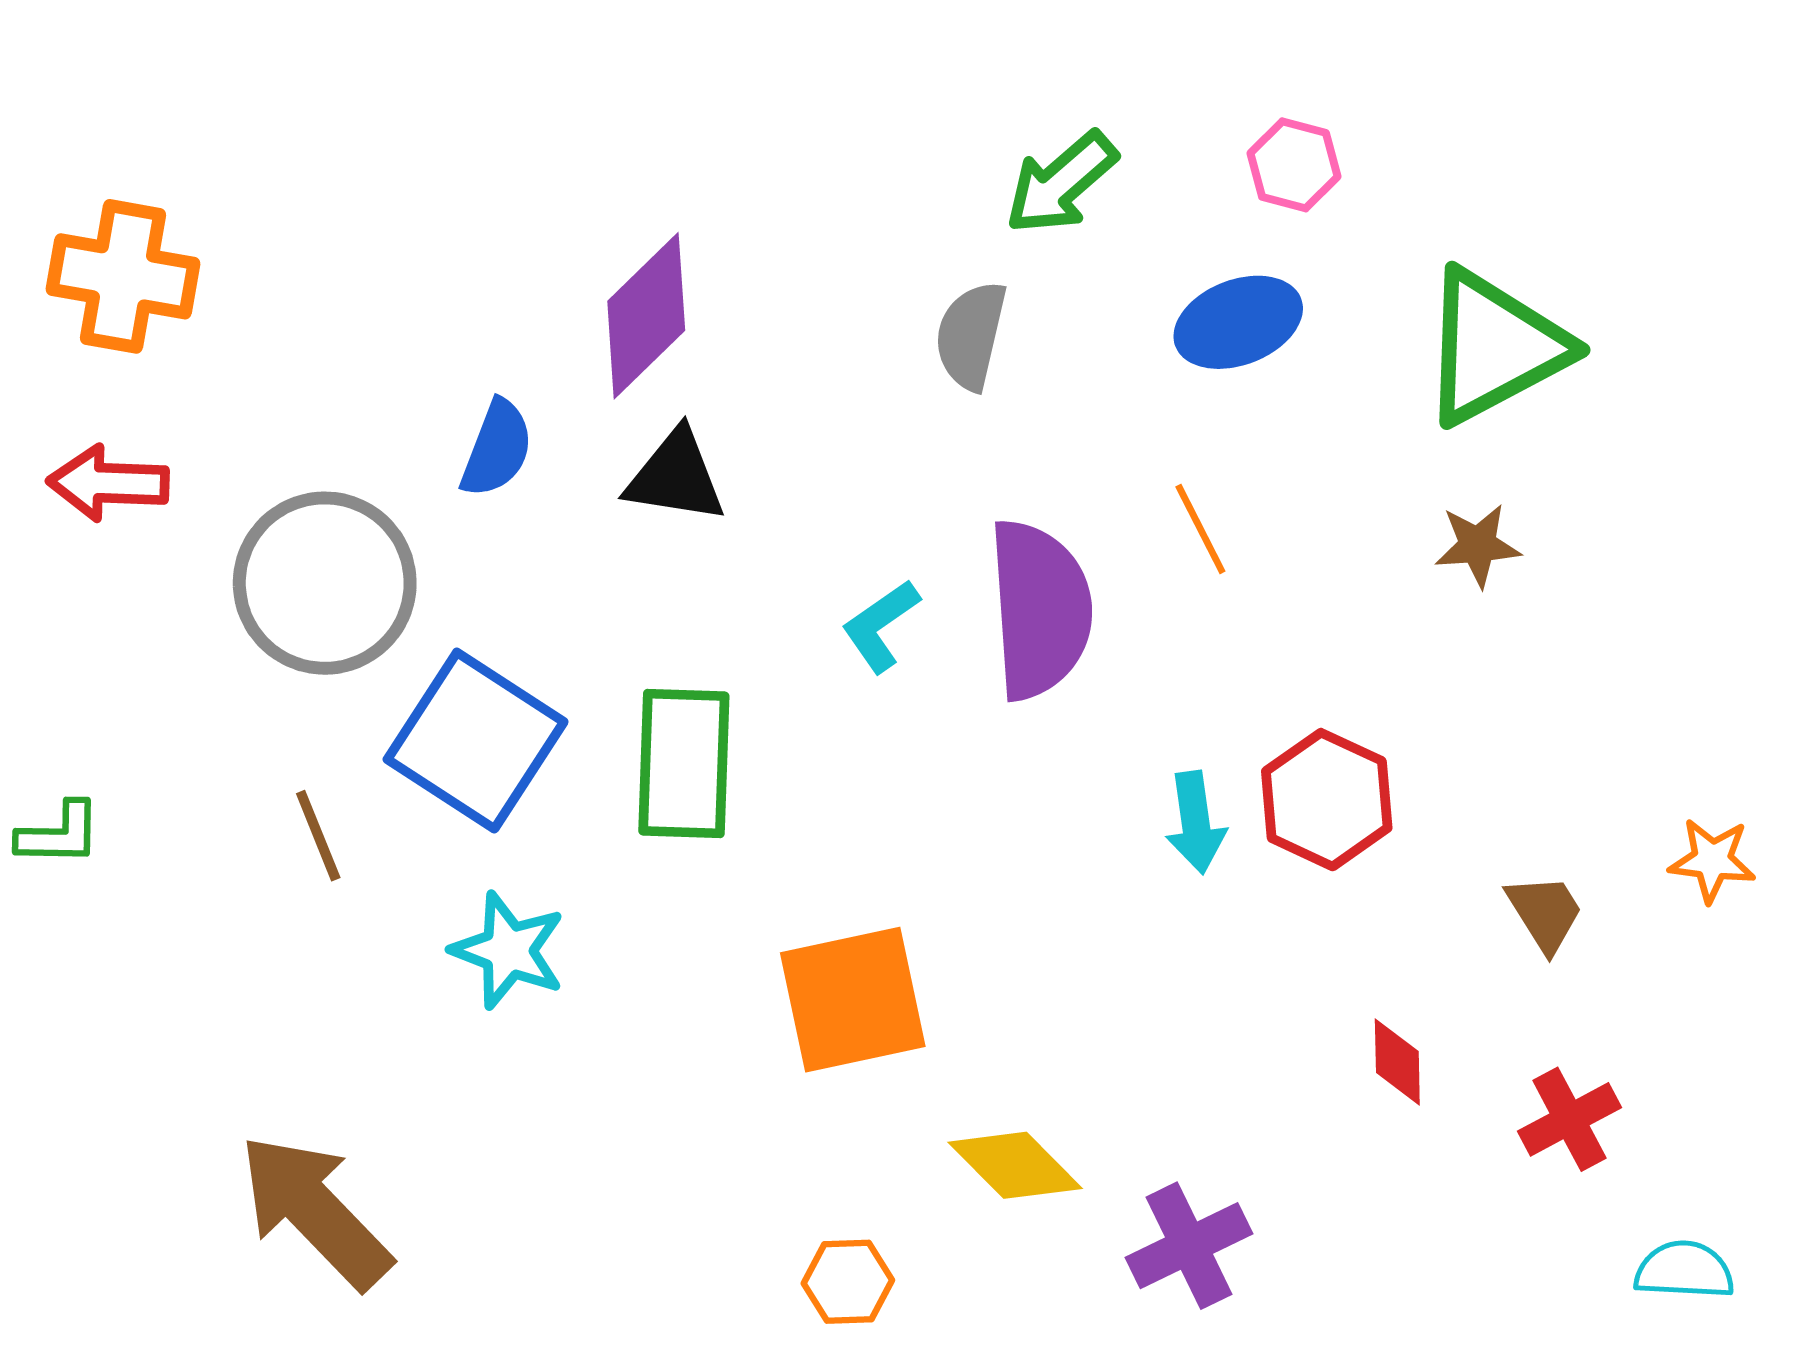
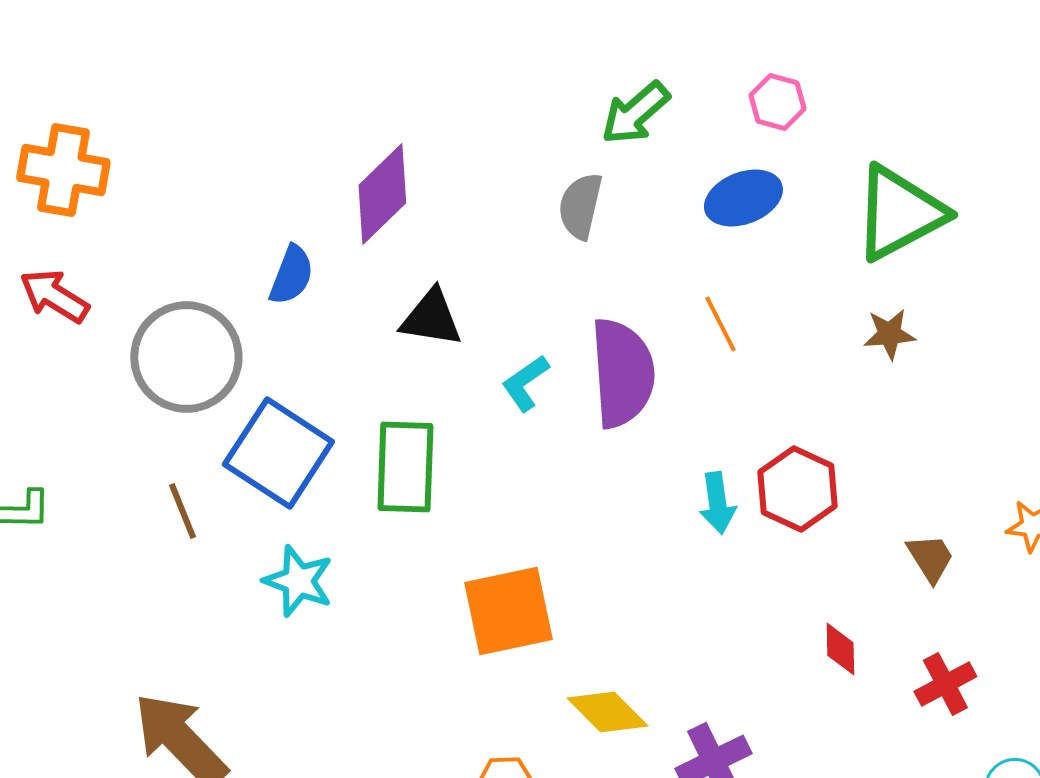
black triangle: (676, 476) -> (431, 318), moved
red arrow: (108, 483) -> (54, 296), turned 30

